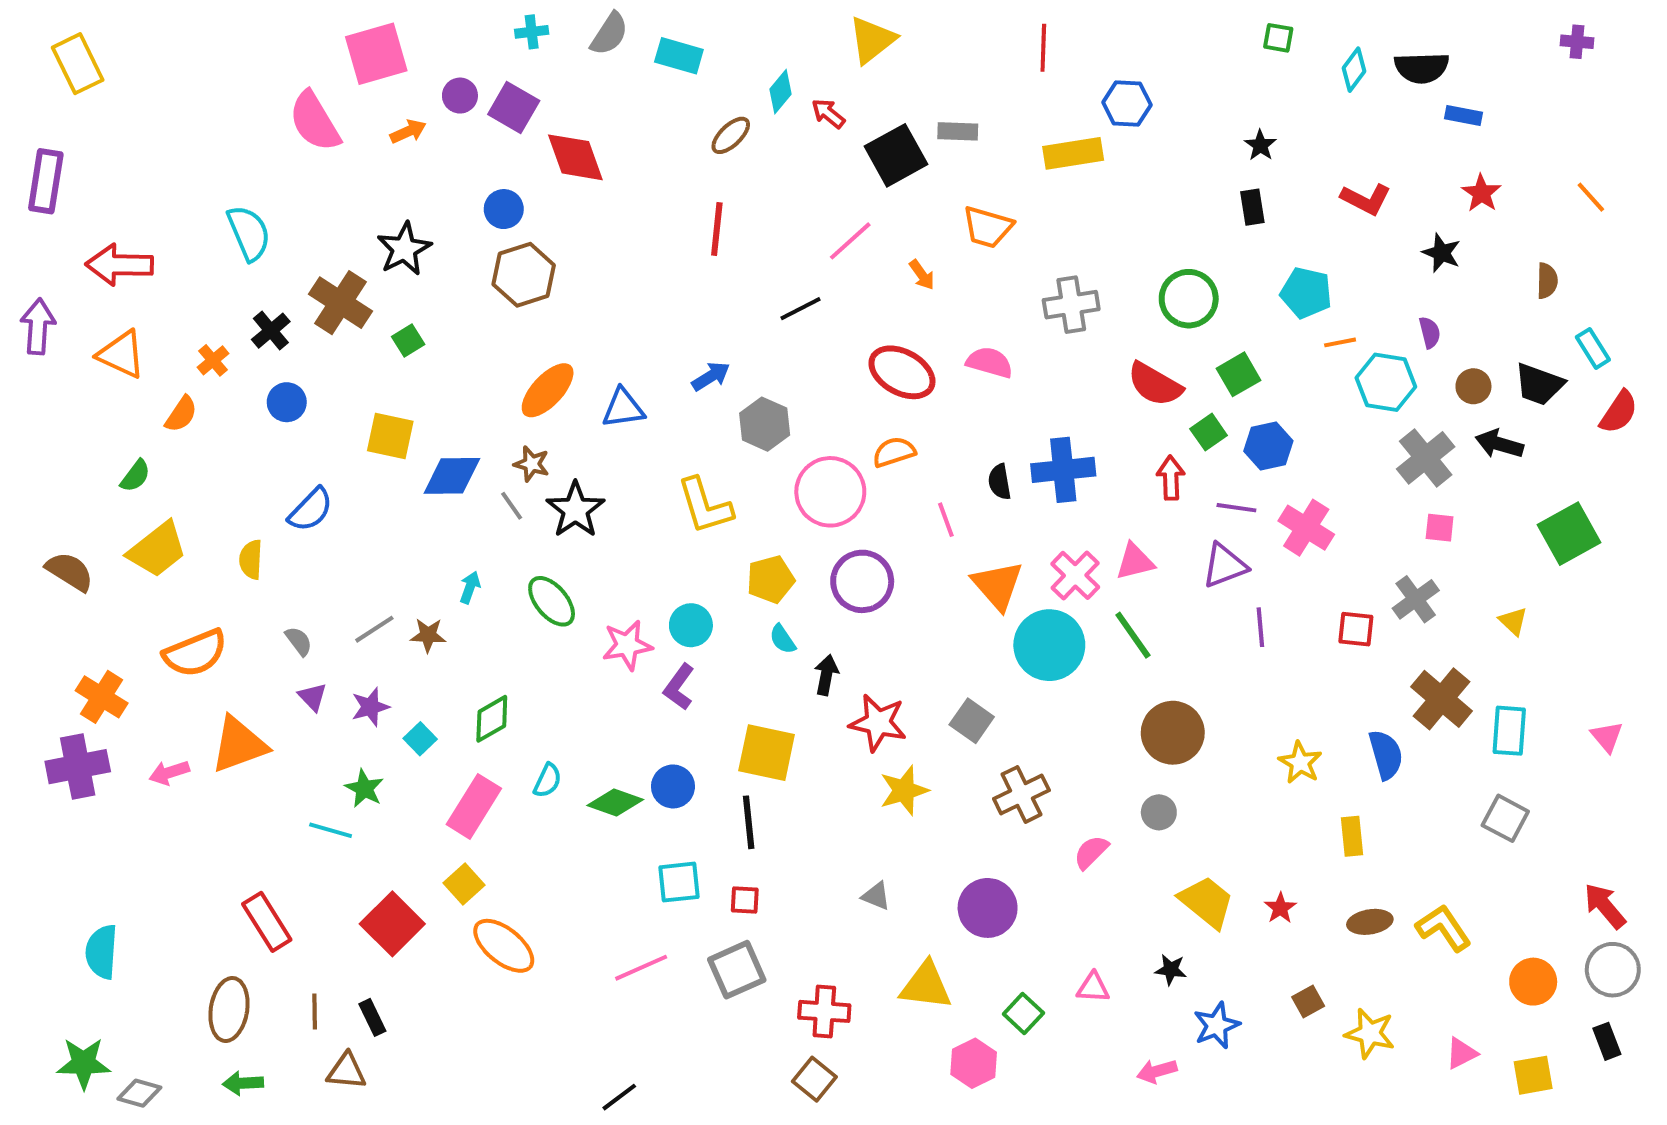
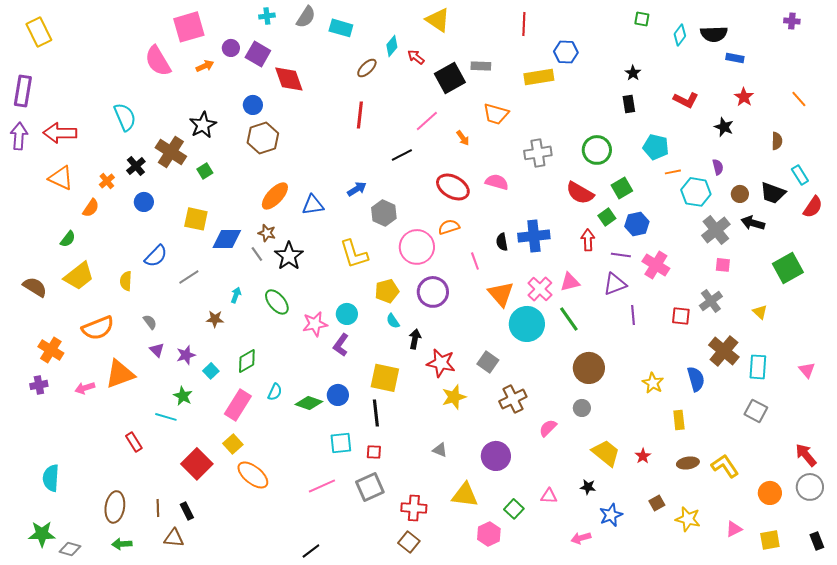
yellow triangle: (872, 40) -> (438, 20), turned -48
purple arrow: (38, 327) -> (19, 136), moved
gray line: (374, 629) -> (189, 277), moved
purple cross: (78, 767) -> (39, 385), size x0.6
red rectangle: (267, 922) -> (134, 442), moved, size x0.7
black rectangle: (1607, 1041) -> (817, 541), moved

